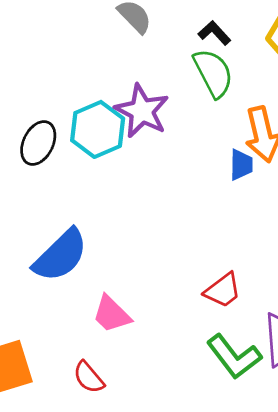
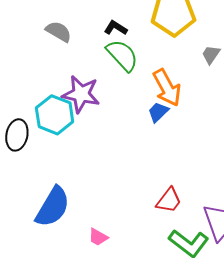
blue trapezoid: (241, 165) -> (158, 112), turned -120
pink trapezoid: (112, 314) -> (98, 237), size x0.7

